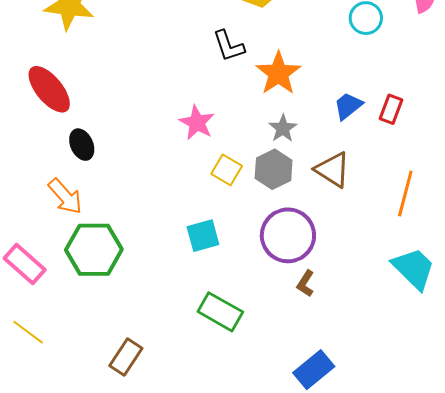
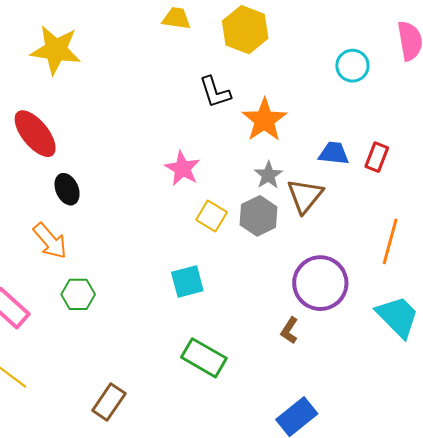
blue trapezoid: (348, 106) -> (334, 153), turned 44
brown triangle: (333, 170) -> (305, 196), moved, turned 36
purple circle: (288, 235) -> (320, 283), moved
green hexagon: (94, 250) -> (78, 294), size x0.6

